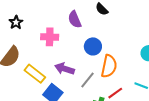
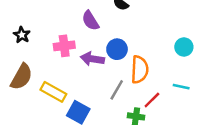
purple arrow: (64, 69) -> (92, 59), moved

